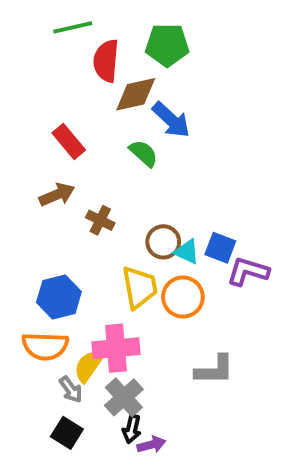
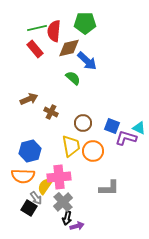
green line: (73, 27) -> (37, 28), moved
red rectangle: (69, 142) -> (35, 49), moved
cyan triangle: (187, 252) -> (139, 128), moved
black square: (67, 433) -> (29, 208), moved

